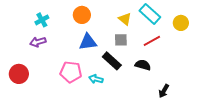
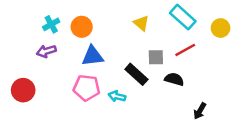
orange circle: (82, 15) -> (82, 27), moved
yellow triangle: (125, 19) -> (141, 23), moved
gray square: (121, 40) -> (156, 57), moved
blue triangle: (88, 42) -> (93, 56), moved

